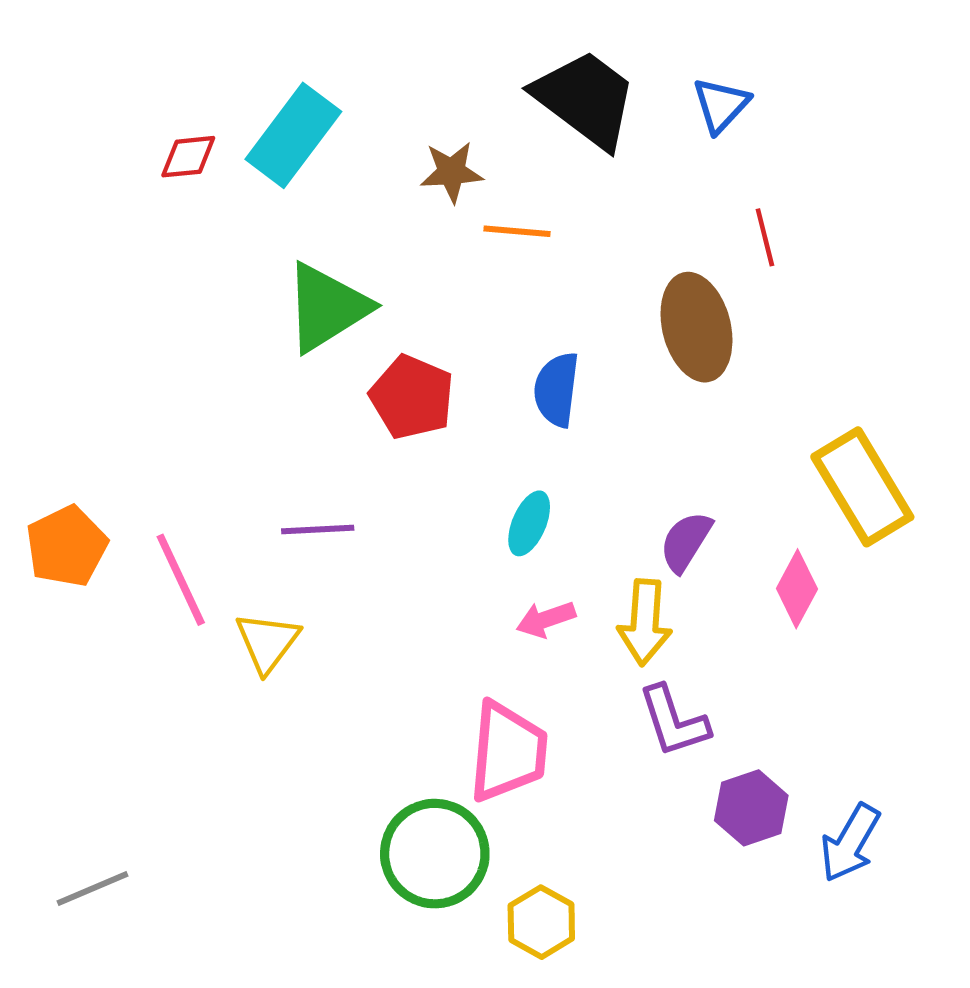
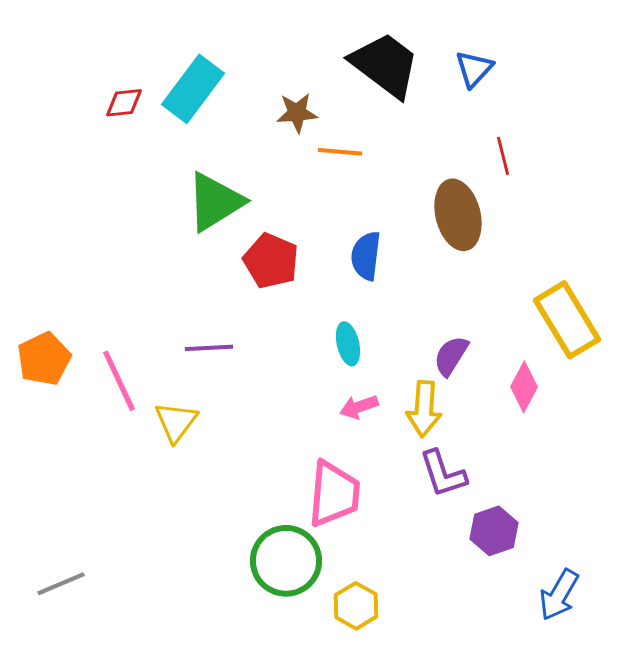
cyan ellipse: (529, 523) -> (348, 344), turned -36
blue arrow: (850, 843) -> (559, 595), moved

